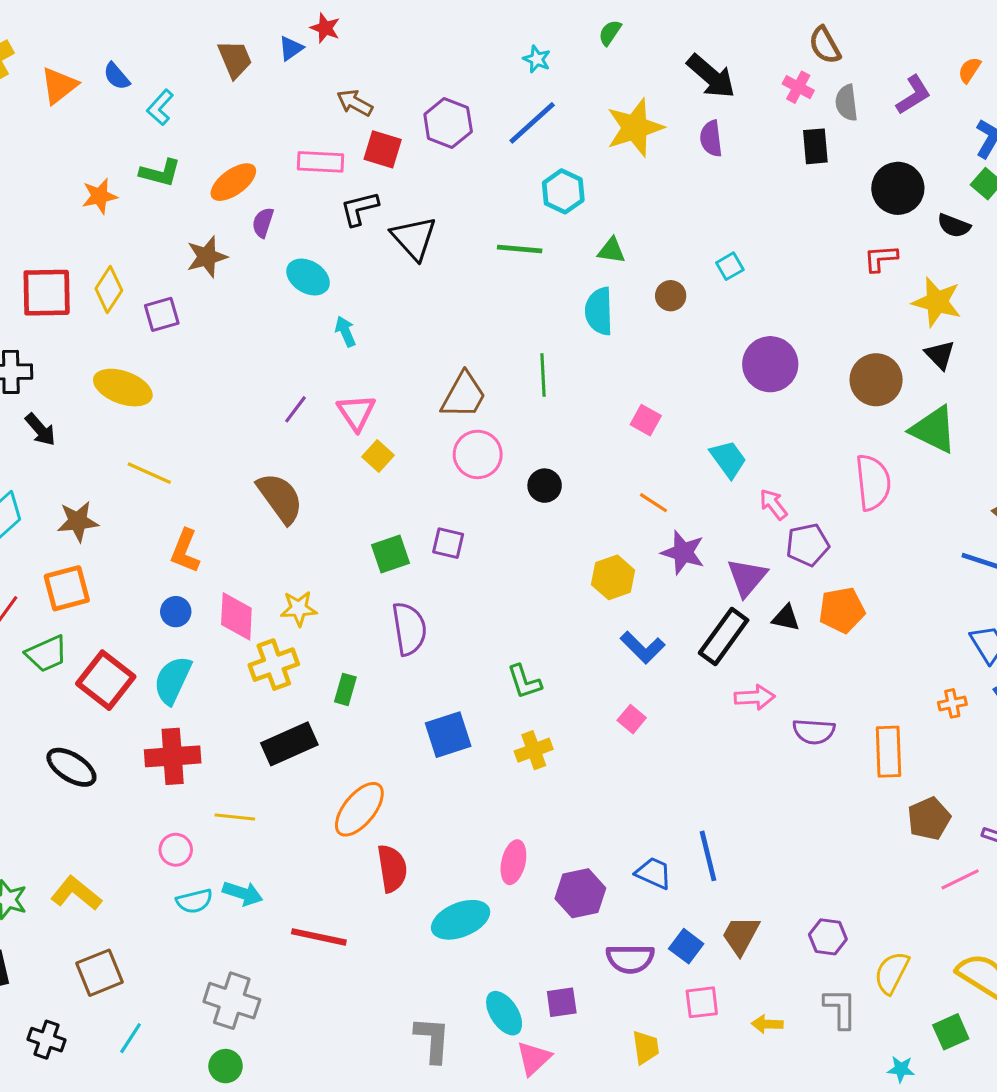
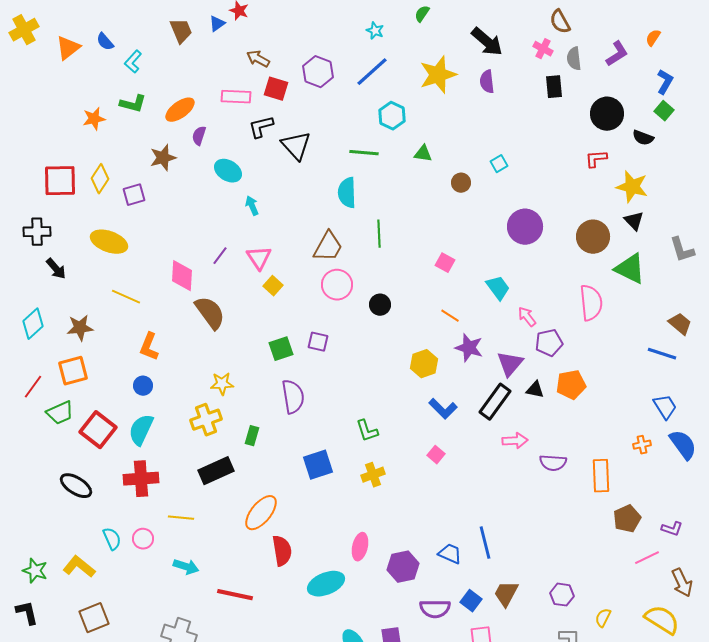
cyan semicircle: (599, 311) -> (347, 193), moved
pink diamond: (236, 616) -> (182, 276), moved
cyan semicircle: (194, 901) -> (112, 539), moved, turned -100
yellow semicircle: (892, 973) -> (603, 618), size x0.7

